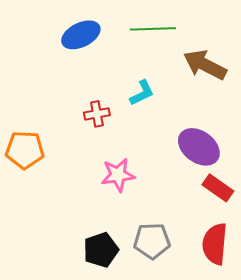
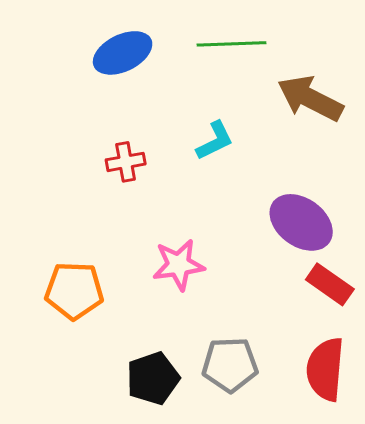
red cross: (97, 114) -> (126, 162), moved
orange pentagon: (25, 150) -> (74, 291), moved

